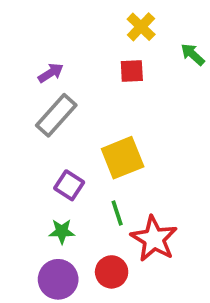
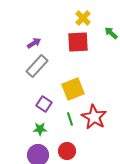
red square: (132, 71) -> (78, 42), size x1.6
red star: (154, 239) -> (94, 117), moved

